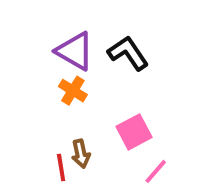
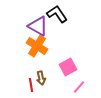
black L-shape: (128, 53) -> (57, 14), moved
orange cross: (73, 91) -> (37, 46), size x1.5

